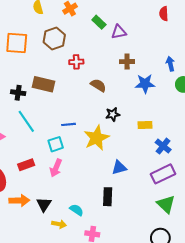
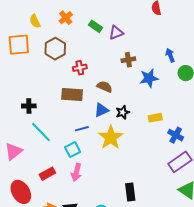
orange square: (17, 43) -> (19, 45), moved
brown rectangle: (44, 84) -> (72, 94), moved
blue triangle: (119, 168) -> (101, 110), moved

